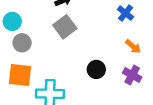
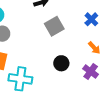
gray square: (65, 27) -> (54, 26), moved

